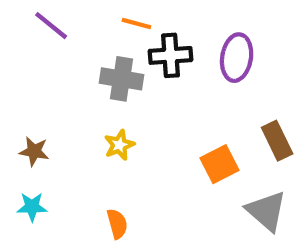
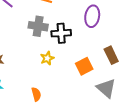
black cross: (170, 55) -> (61, 33), moved
yellow star: (119, 145) -> (47, 58), moved

